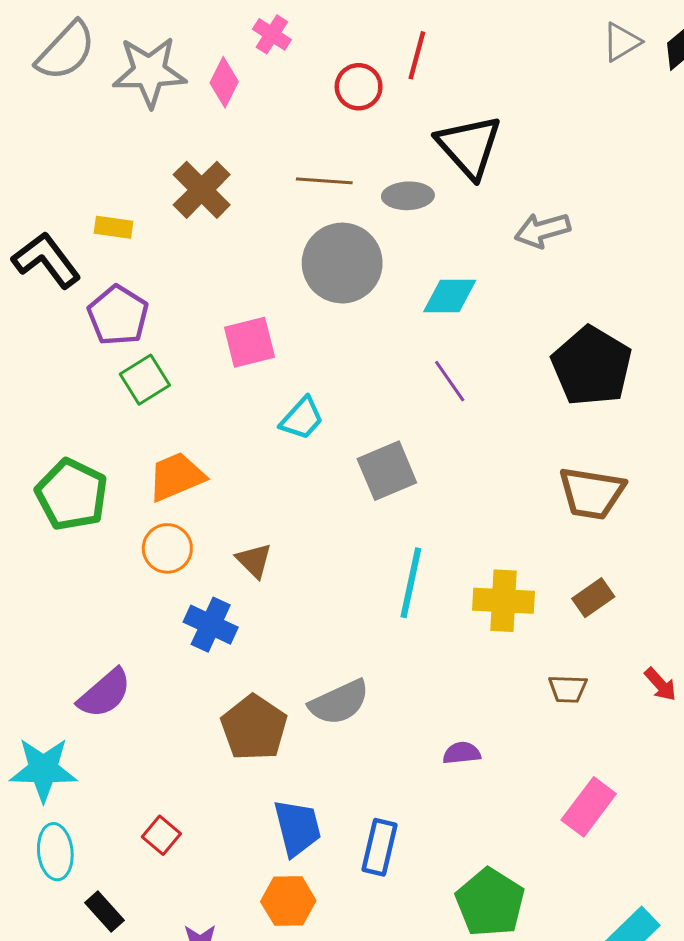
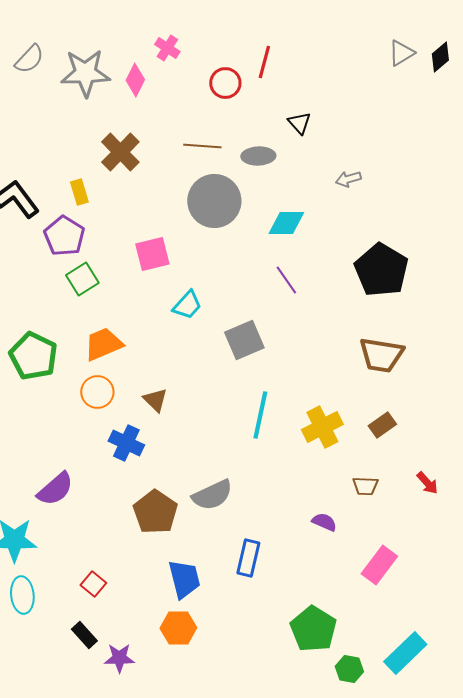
gray semicircle: (66, 51) -> (29, 59), size x0.7
black triangle: (469, 146) -> (299, 123), size x0.5
yellow rectangle: (114, 227) -> (79, 192), moved, turned 65
gray arrow: (542, 230) -> (348, 179), size x0.7
yellow cross: (504, 601) -> (322, 427), turned -30
purple semicircle: (462, 753) -> (324, 522), moved, turned 30
blue rectangle: (380, 847) -> (248, 558), moved
black rectangle: (105, 911) -> (84, 635), moved

